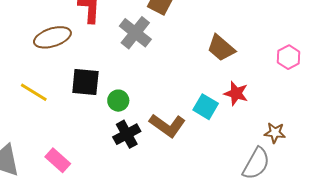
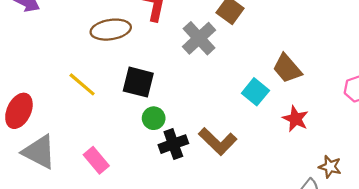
green circle: (118, 101) -> (154, 118), moved
cyan square: (206, 107) -> (255, 92), moved

